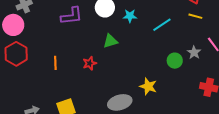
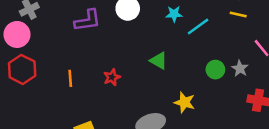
cyan star: (130, 16) -> (174, 14), moved
green triangle: (110, 41) -> (159, 61), moved, turned 49
gray star: (194, 53) -> (240, 68), moved

